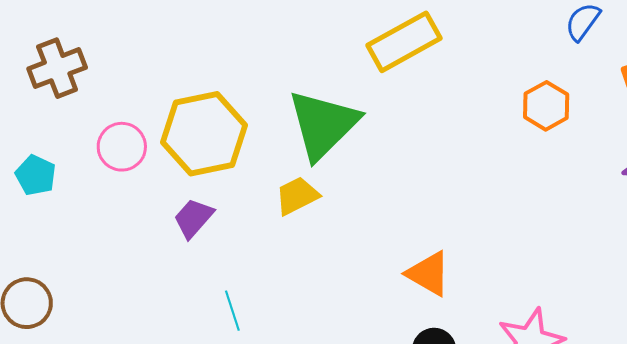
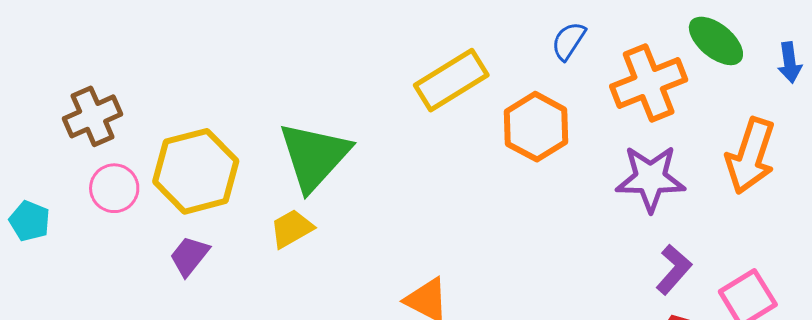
yellow rectangle: (404, 42) -> (451, 80), moved
brown cross: (57, 68) -> (93, 116), moved
orange hexagon: (546, 106) -> (536, 127), size x1.4

